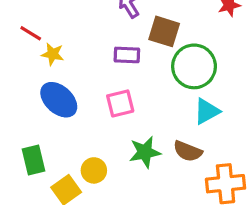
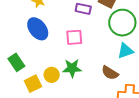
green star: (145, 152) -> (72, 68), moved
green rectangle: (33, 160) -> (16, 62), turned -30

